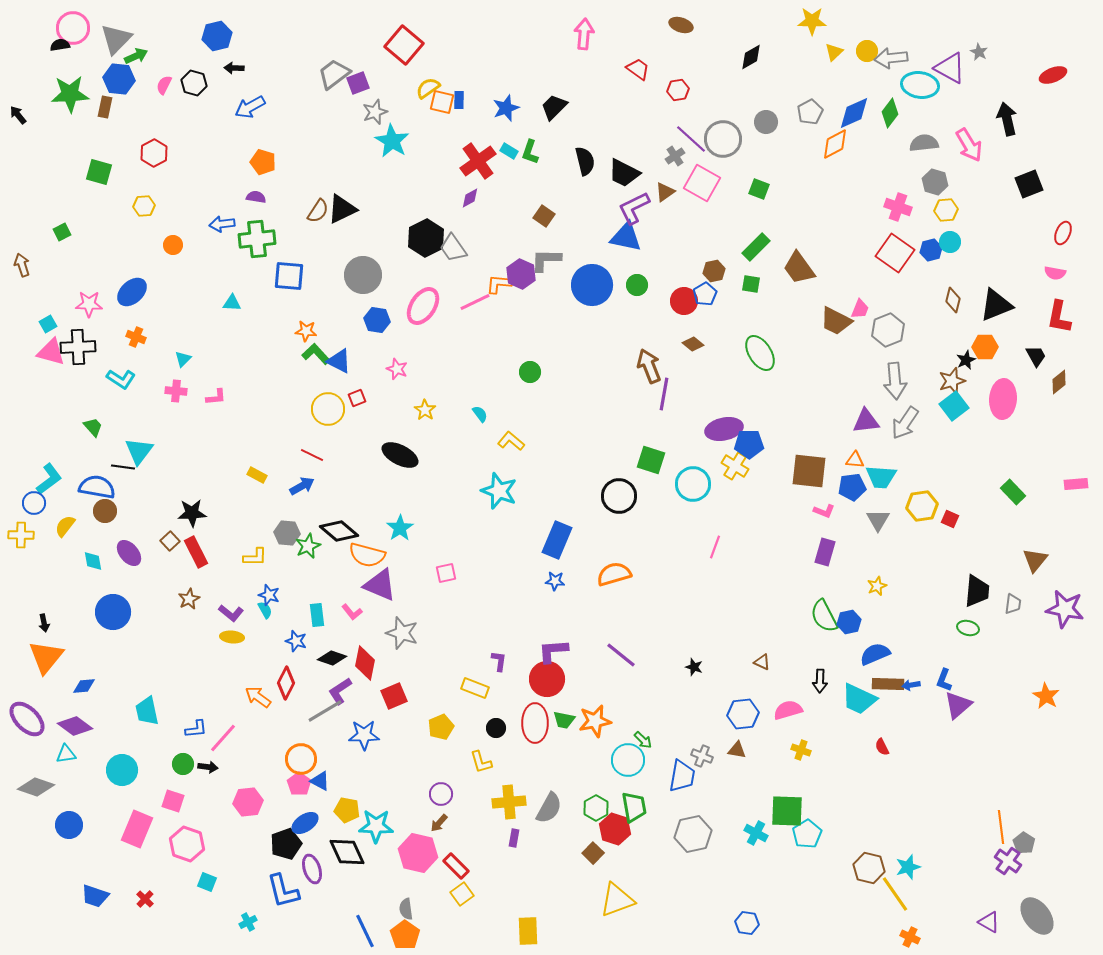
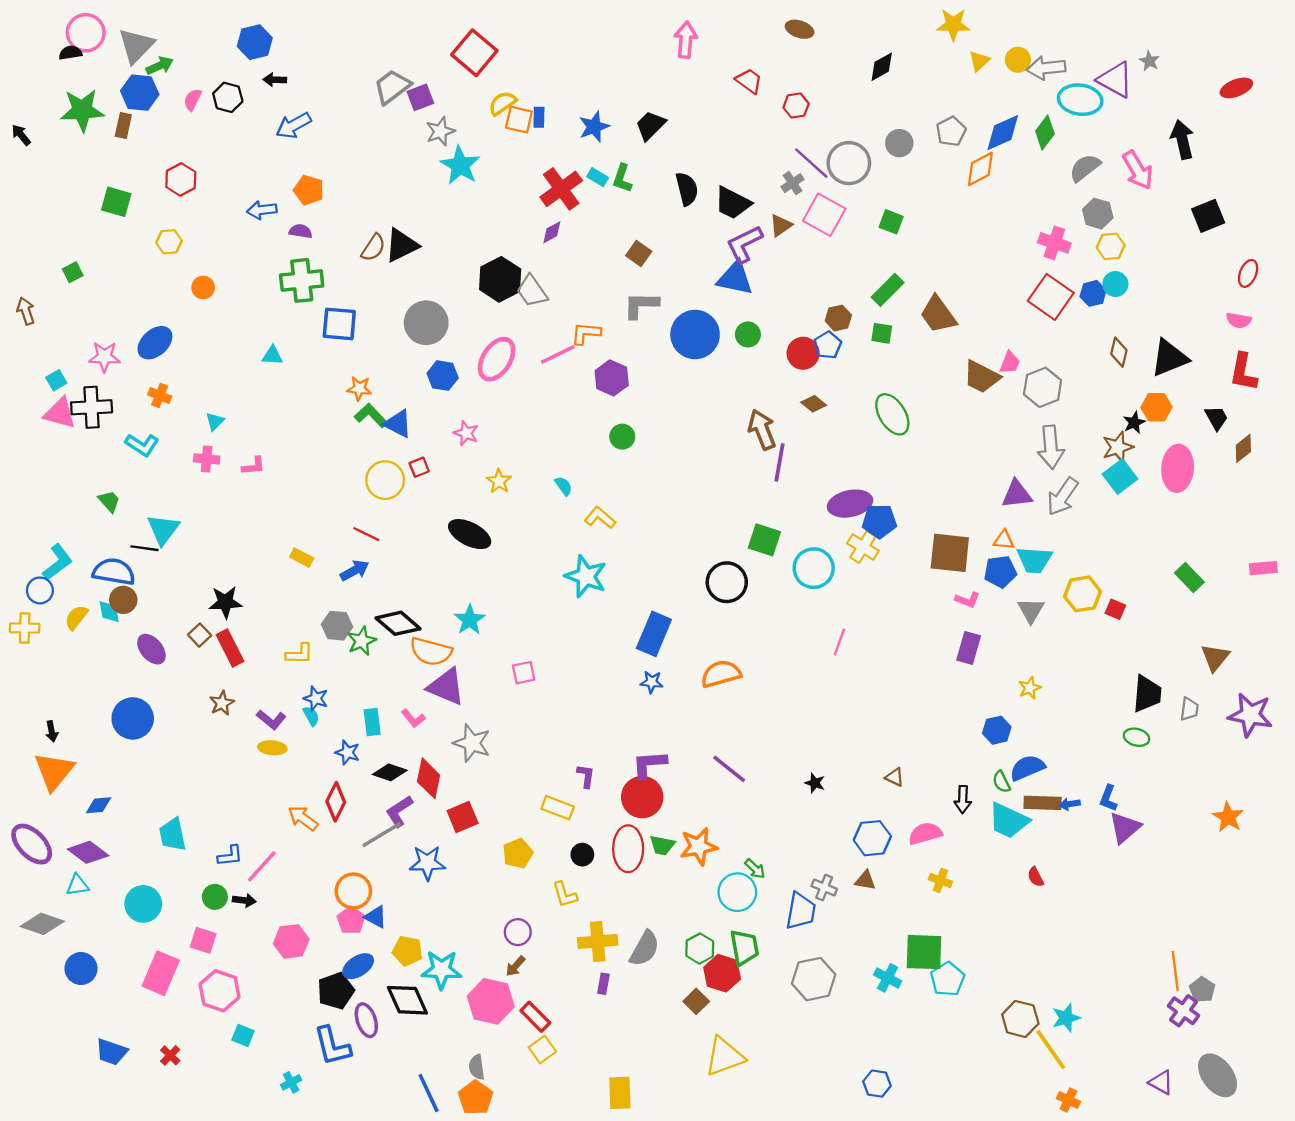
gray semicircle: (924, 143) -> (1085, 168), turned -32
blue arrow: (222, 224) -> (262, 210), moved
purple hexagon: (521, 274) -> (612, 378), moved
cyan diamond: (93, 561) -> (109, 612), moved
green semicircle: (824, 616) -> (1001, 782), moved, size x0.6

